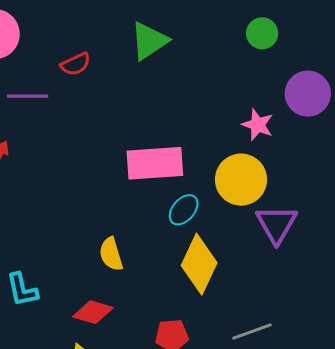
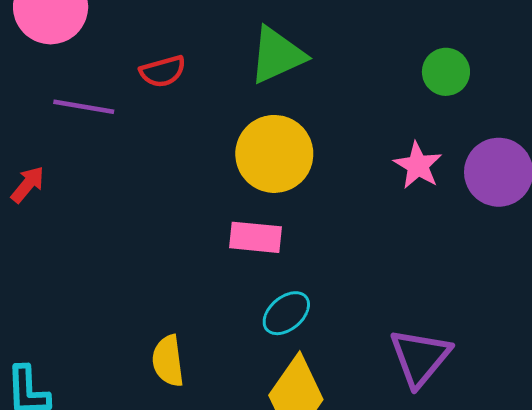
pink star: (258, 125) -> (418, 165), moved
pink rectangle: (155, 163) -> (255, 237), size x0.6
yellow circle: (241, 180) -> (274, 154), moved

